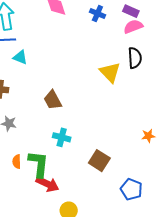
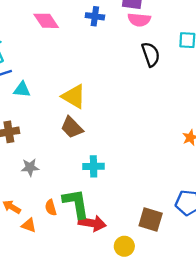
pink semicircle: (133, 27) -> (139, 20), turned -138
yellow triangle: (110, 72) -> (74, 96), moved
brown square: (99, 161) -> (151, 220), moved

